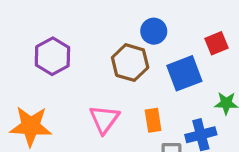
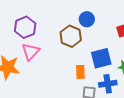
blue square: (184, 73) -> (101, 58), moved
pink triangle: (104, 119) -> (31, 52), moved

